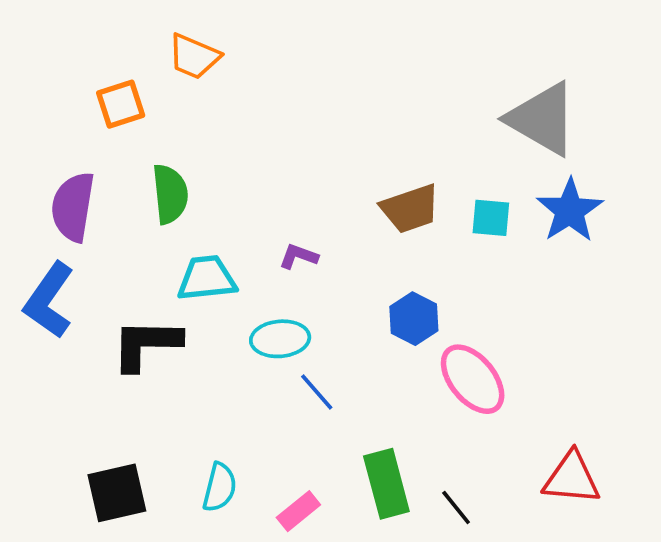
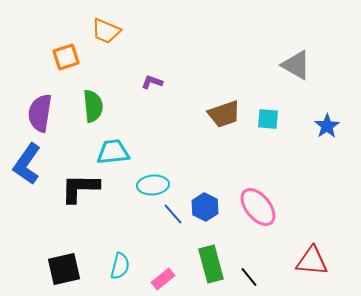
gray triangle: (542, 119) -> (296, 65), size x0.7
blue star: (570, 210) -> (327, 126), moved, size x0.7
purple L-shape: (298, 256) -> (152, 82), moved
blue hexagon: (414, 319) -> (205, 207), moved

